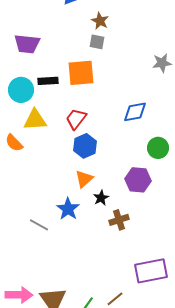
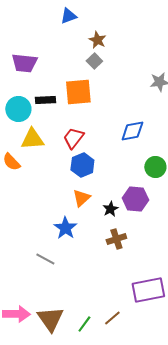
gray square: (97, 42) -> (94, 61), turned 35
black star: (101, 198) -> (110, 209), moved
gray line: (39, 225) -> (45, 259), moved

